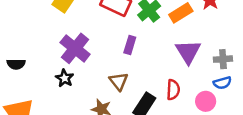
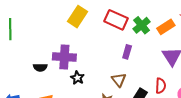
purple cross: (75, 48) -> (64, 57), moved, turned -35

